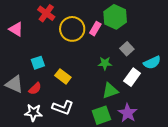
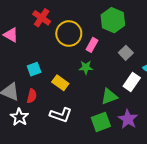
pink rectangle: (95, 29) -> (92, 45), moved
green star: (105, 63) -> (86, 67), moved
red semicircle: (35, 89) -> (32, 96), turned -32
white star: (33, 113) -> (19, 117), moved, turned 30

